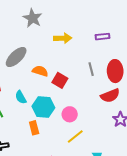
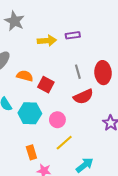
purple rectangle: (102, 37) -> (73, 35), moved
red semicircle: (110, 96) -> (83, 97), moved
orange rectangle: (34, 128) -> (31, 152), moved

